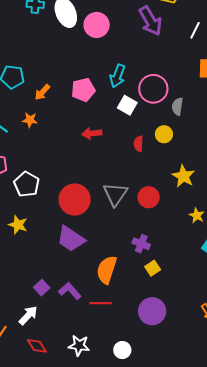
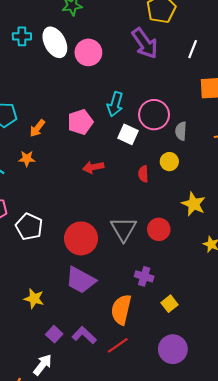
yellow star: (18, 225) -> (34, 299), moved
purple cross: (141, 244) -> (144, 276), moved
red line: (101, 303) -> (118, 345), turned -30

